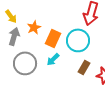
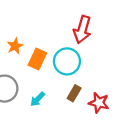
cyan arrow: (53, 59) -> (37, 99), moved

